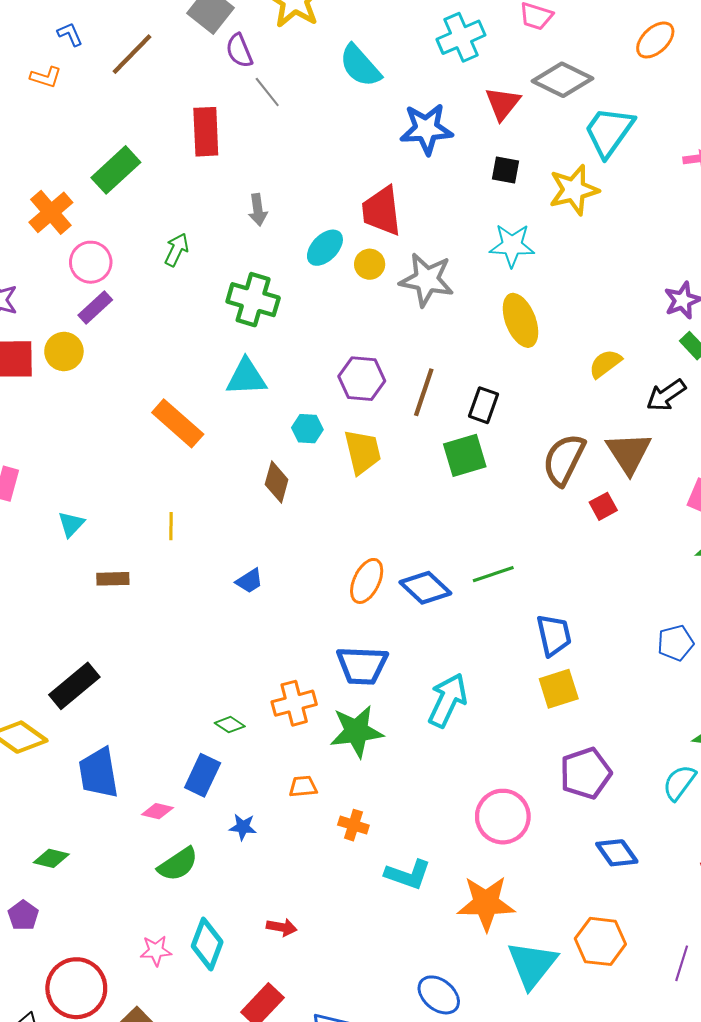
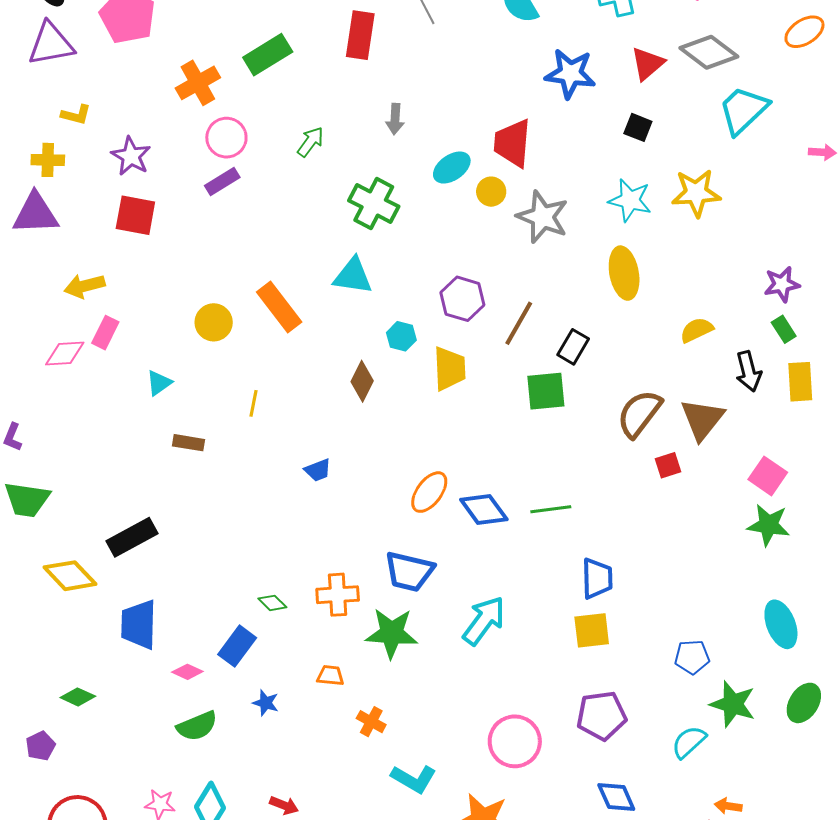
yellow star: (574, 190) -> (696, 193), moved
yellow circle: (64, 352) -> (214, 322), moved
black arrow: (666, 395) -> (749, 371), turned -81
blue pentagon: (676, 643) -> (692, 657), moved

